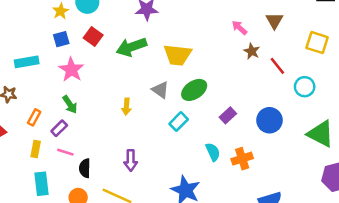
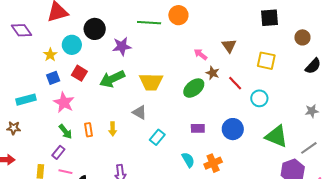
green ellipse: (194, 90) -> (194, 88), moved
purple rectangle: (228, 115) -> (198, 128), turned 48
orange rectangle: (34, 117) -> (89, 130), moved, turned -32

